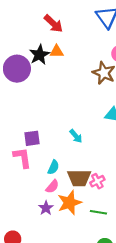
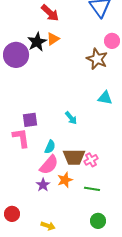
orange triangle: (57, 51) -> (53, 39), turned -32
pink semicircle: (52, 187) -> (49, 165), size x1.5
orange star: (69, 203) -> (65, 180), size x0.7

